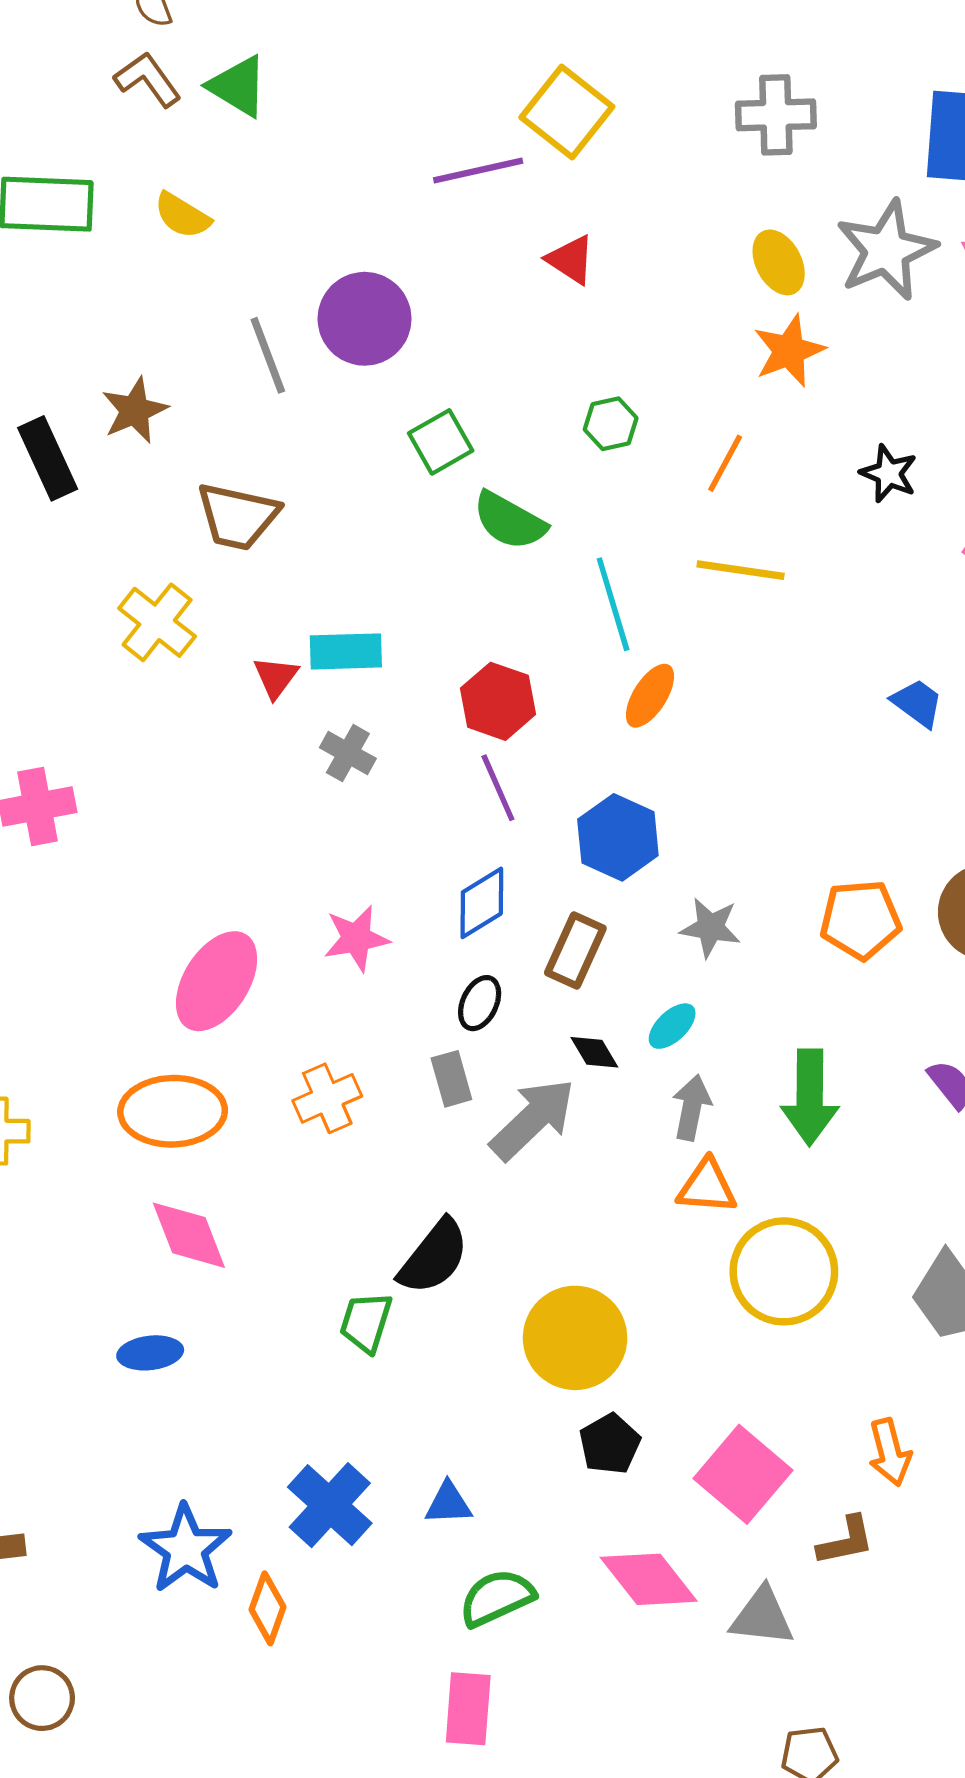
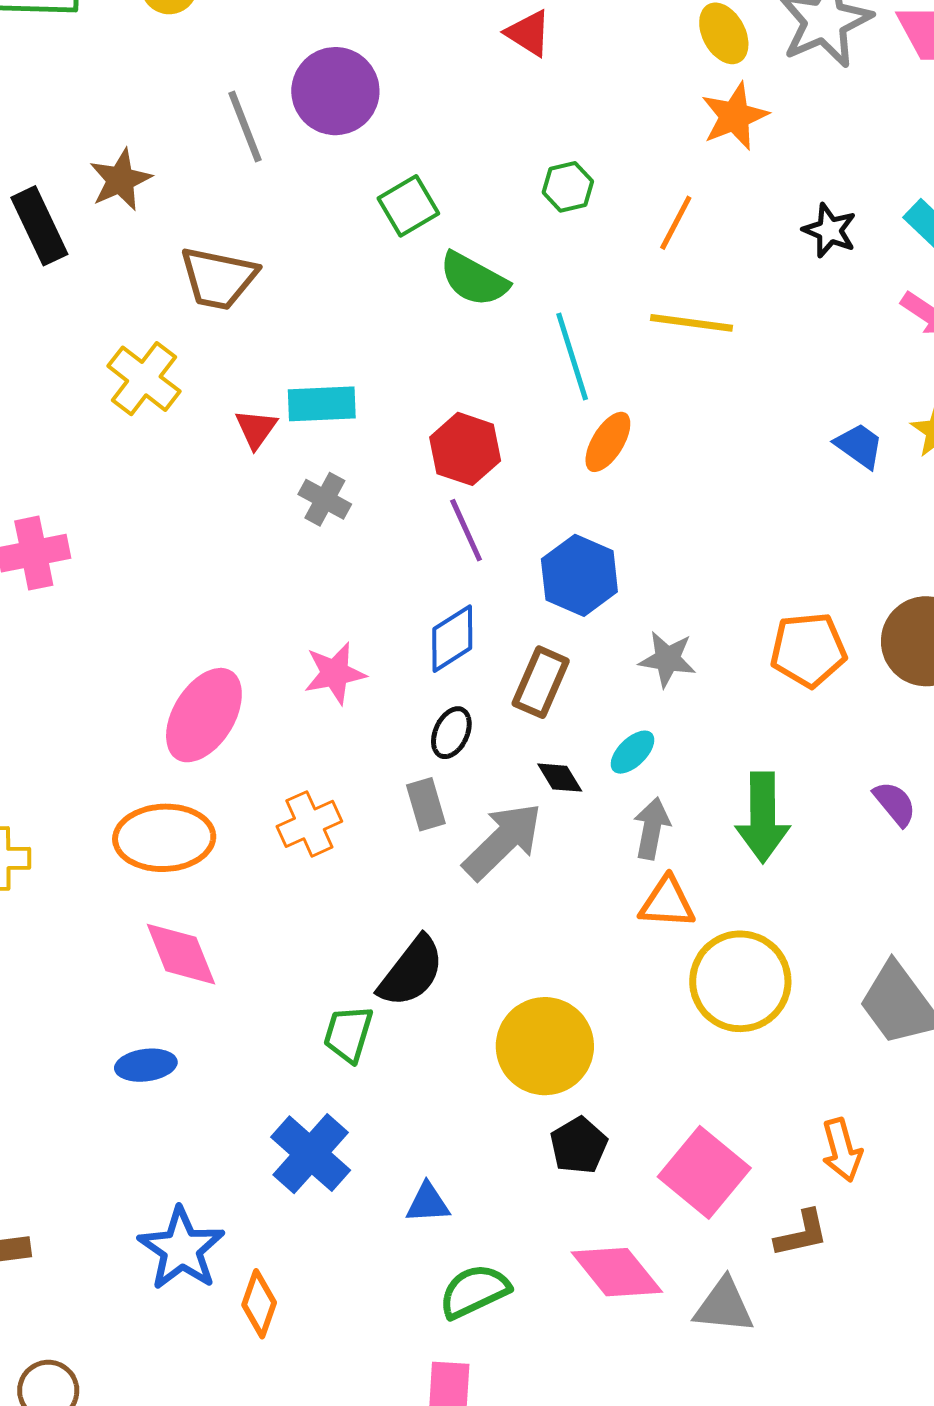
blue cross: (330, 1505) -> (311, 1154), moved

